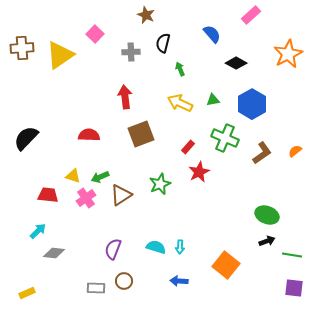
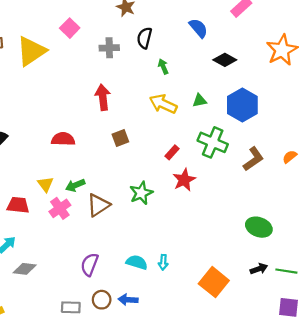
brown square: (141, 134) -> (120, 138), size x0.6
yellow triangle: (73, 176) -> (46, 184), turned 35
black arrow: (267, 241) -> (259, 269), moved
blue arrow: (179, 281) -> (128, 300), moved

